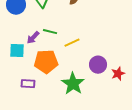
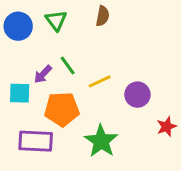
green line: (50, 32) -> (68, 65), turned 40
purple circle: (98, 65) -> (137, 95), moved
purple rectangle: (28, 84) -> (36, 141), size x1.6

